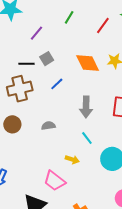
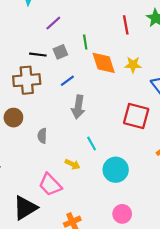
green line: (69, 17) -> (85, 42), moved, turned -48
red line: (103, 25) -> (126, 25), turned -54
gray arrow: (86, 107) -> (78, 107), moved
gray semicircle: (48, 126) -> (42, 136), moved, turned -88

